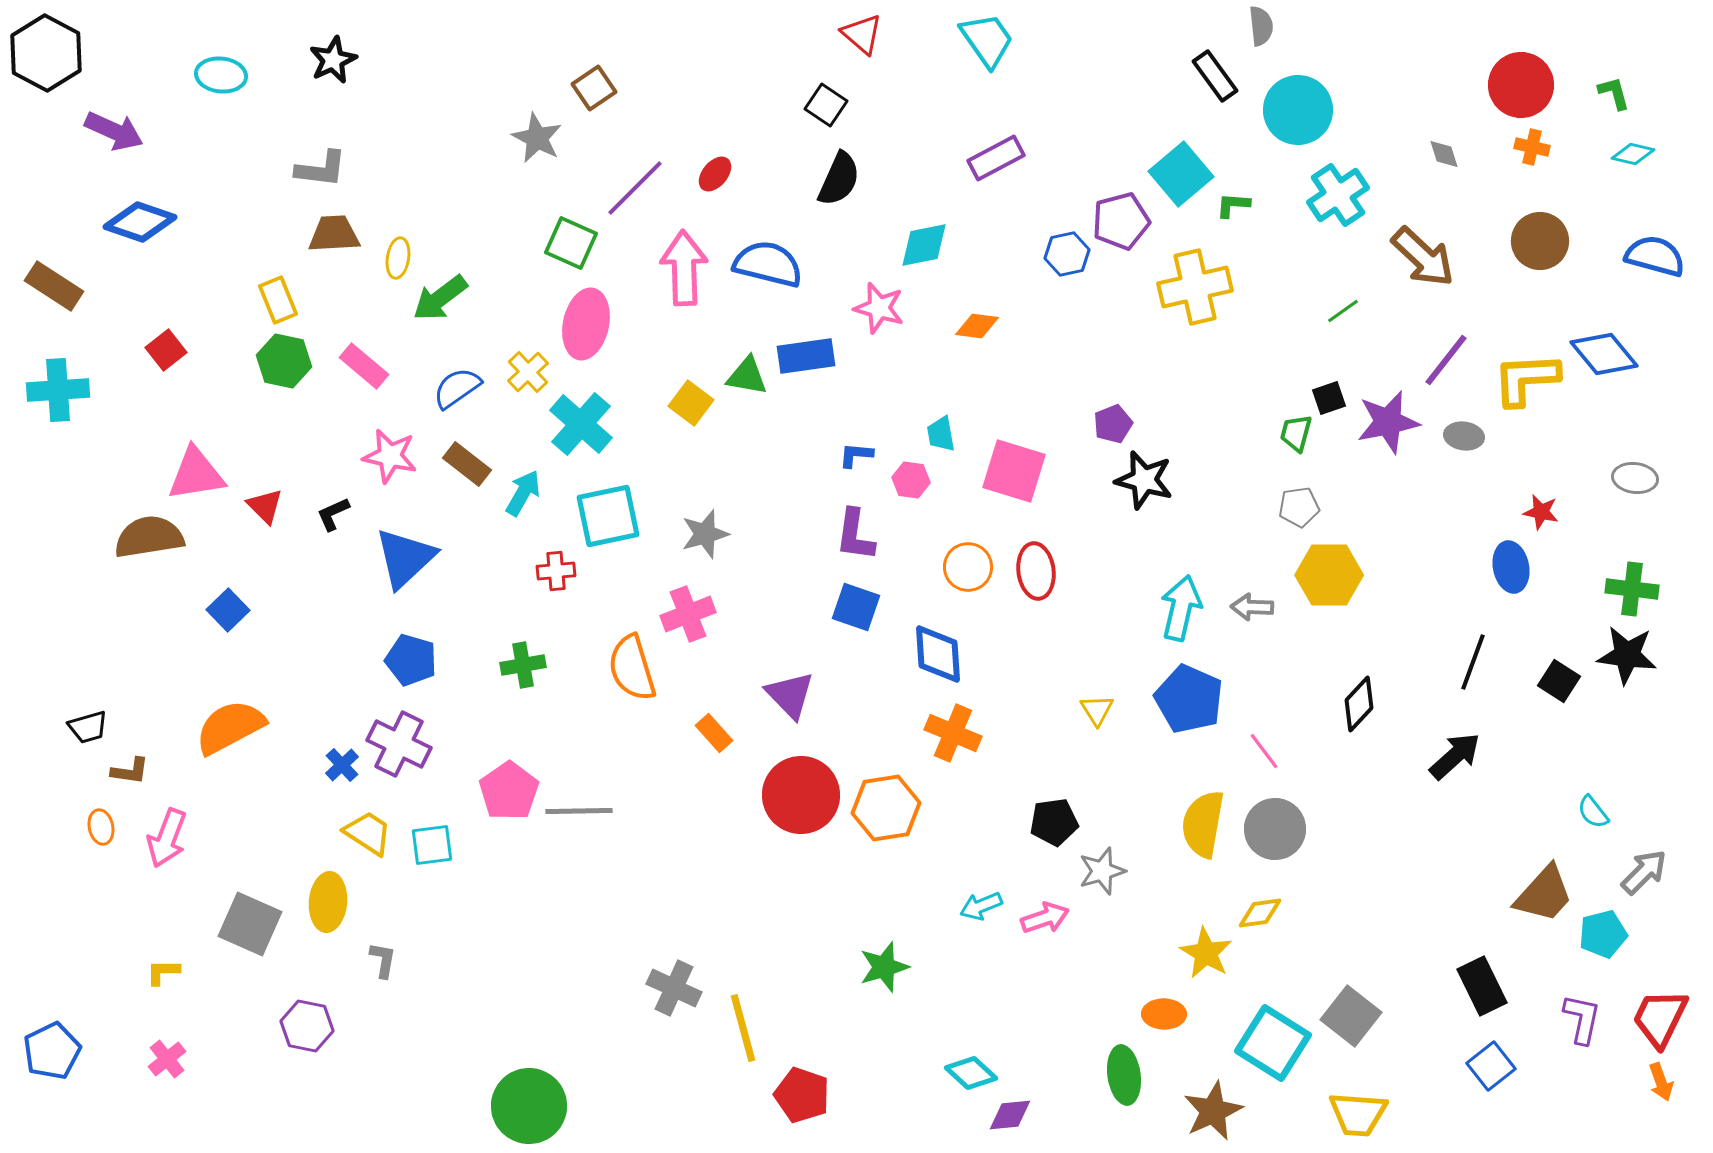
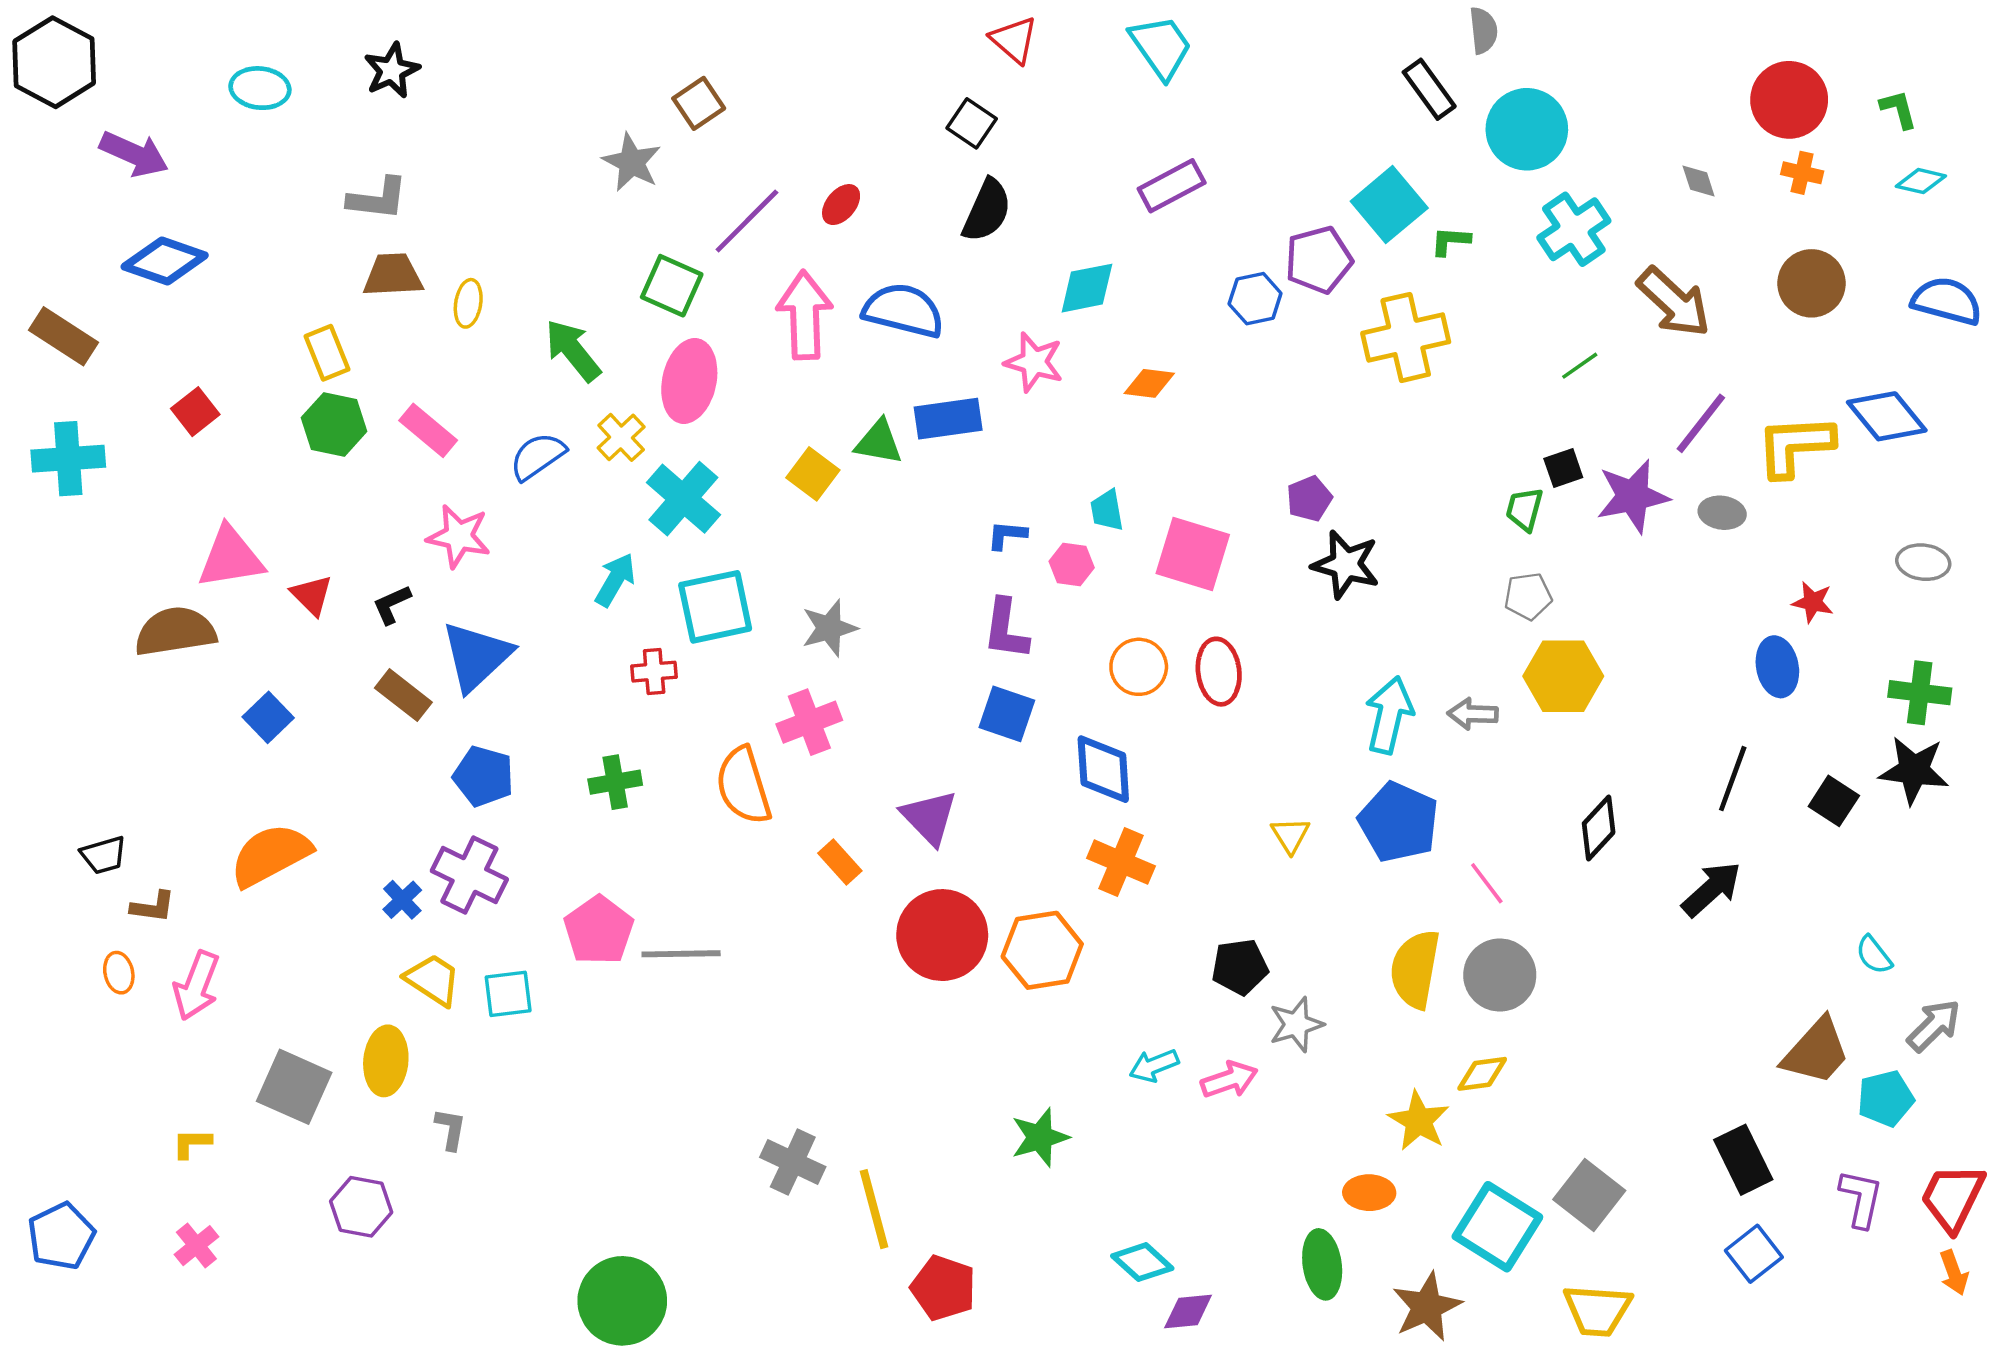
green arrow: (440, 298) -> (573, 350), moved, turned 88
brown rectangle: (467, 464) -> (403, 695), moved

